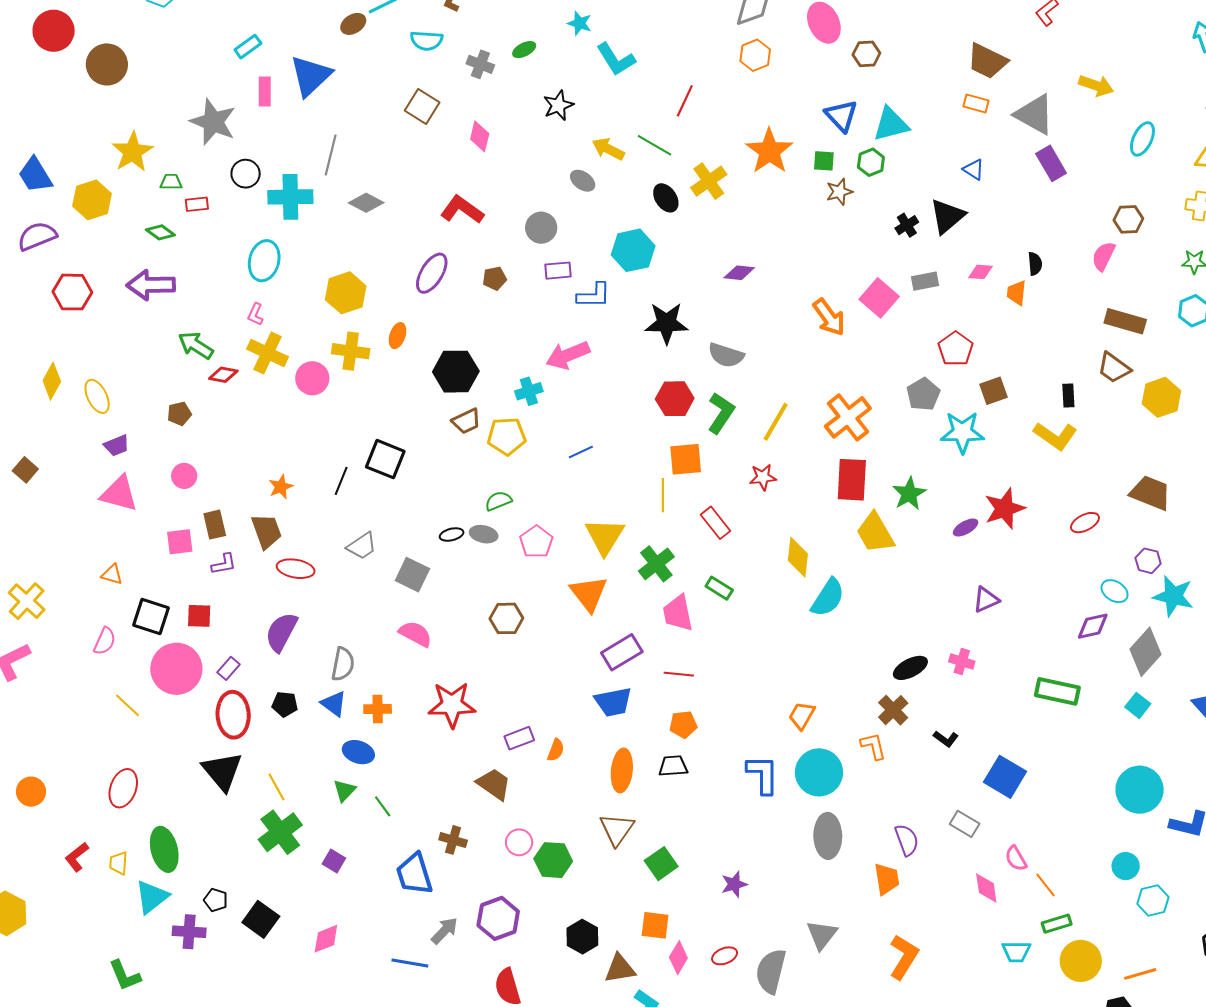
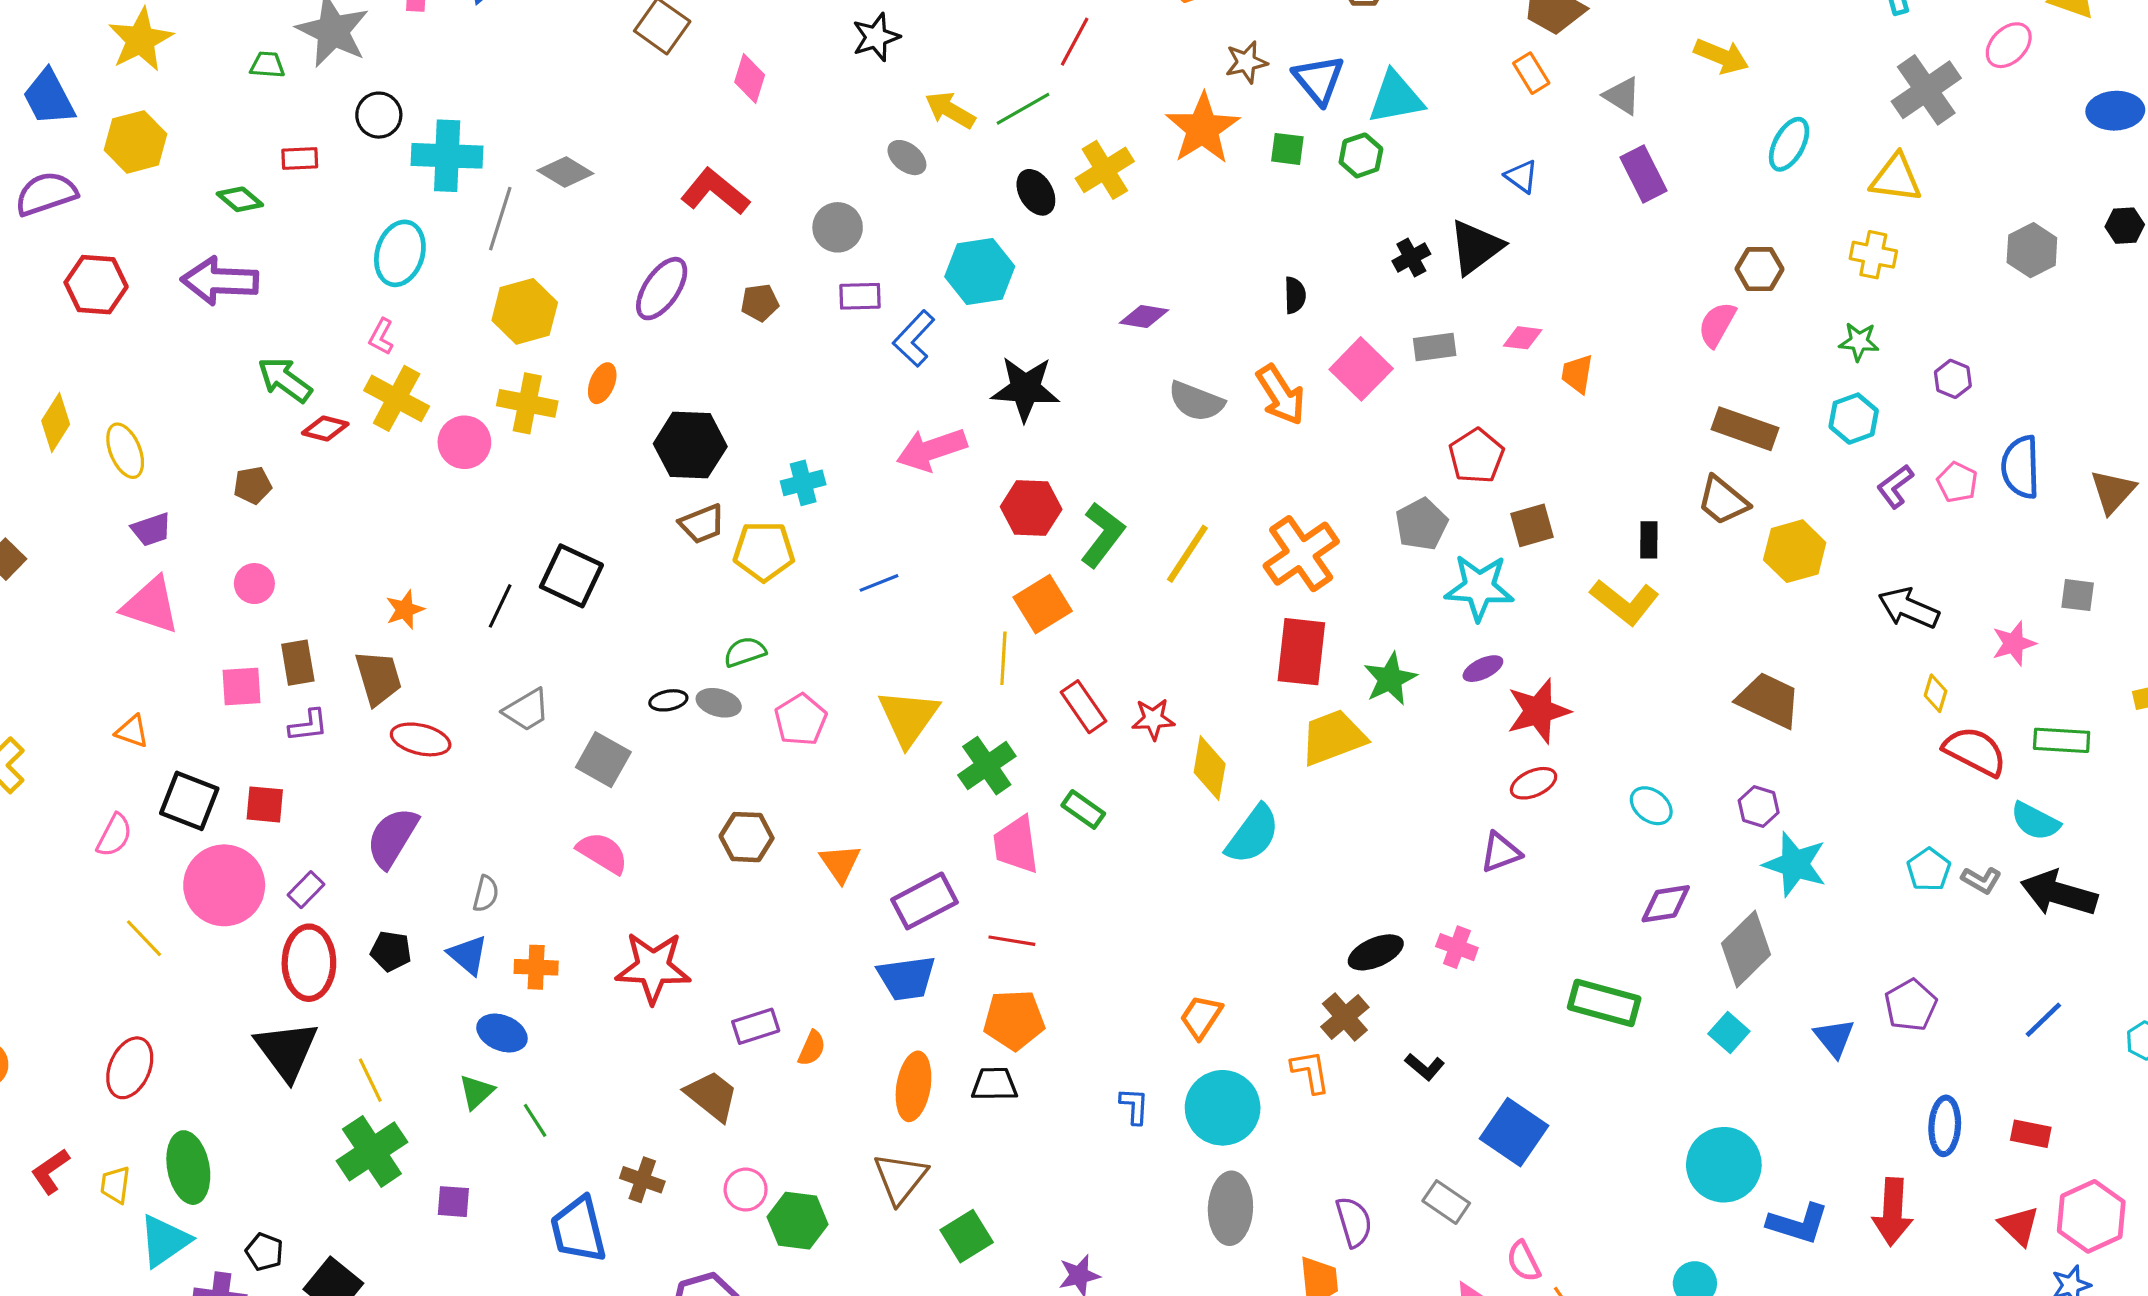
orange rectangle: (976, 103) -> (1531, 73), turned 40
gray triangle: (1035, 114) -> (1622, 96), size x0.6
green line: (654, 145) -> (1023, 109), turned -63
yellow star: (132, 152) -> (140, 40), moved
gray line: (331, 155) -> (500, 219), moved
green trapezoid: (171, 182) -> (267, 65), moved
brown star: (839, 192) -> (1246, 62), moved
black semicircle: (1035, 264) -> (1295, 295), moved
blue L-shape: (594, 295) -> (914, 339), turned 129
pink arrow: (568, 355) -> (932, 450), moved
gray semicircle: (726, 355) -> (1196, 401), moved
orange square: (686, 459) -> (1043, 604), turned -30
red star: (763, 477) -> (1153, 719), moved
red ellipse: (1085, 523) -> (1534, 783), moved
purple ellipse: (966, 528) -> (1483, 669), moved
yellow trapezoid: (875, 533) -> (1333, 737), turned 96
cyan ellipse: (1115, 591) -> (1651, 806), moved
orange triangle: (589, 594) -> (840, 863), moved, size x0.7
gray semicircle: (343, 664) -> (486, 894), size x0.7
orange pentagon: (683, 724) -> (1014, 1020), size x1.4
blue L-shape: (763, 775) -> (1134, 1106), size x0.6
purple square: (334, 861) -> (453, 1202), turned -30

